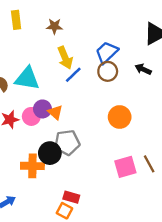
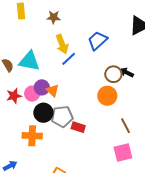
black arrow: (143, 69) -> (127, 72), moved
brown circle: (108, 71) -> (113, 74), moved
black circle: (50, 153) -> (43, 113), moved
brown line: (149, 164) -> (126, 126), moved
pink square: (125, 167) -> (123, 153), moved
red rectangle: (71, 197) -> (78, 127), moved

